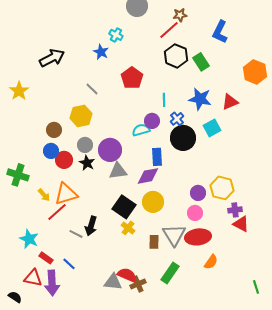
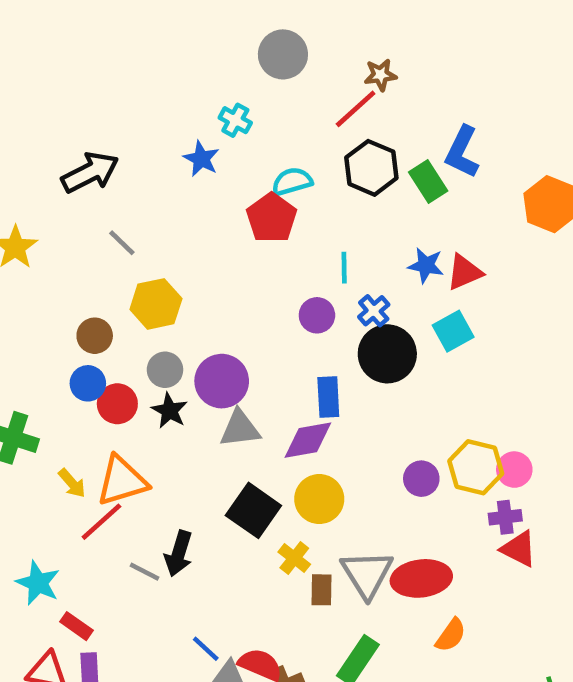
blue L-shape: (220, 32) -> (462, 152), moved
gray line: (92, 89) -> (122, 243), moved
blue star: (200, 99) -> (426, 265), size x0.7
red triangle: (230, 102) -> (464, 272), moved
cyan semicircle: (141, 130) -> (292, 181), moved
pink circle: (195, 213) -> (514, 470), moved
yellow cross: (128, 228) -> (294, 558), moved
blue line: (69, 264) -> (206, 649), moved

